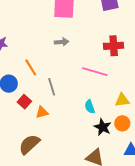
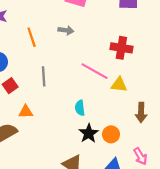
orange line: (31, 67) -> (32, 37), moved
yellow triangle: (122, 100) -> (119, 85), moved
orange triangle: (42, 112) -> (26, 112), moved

